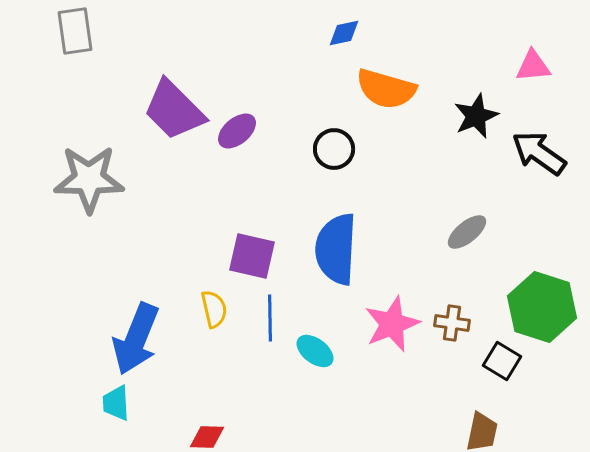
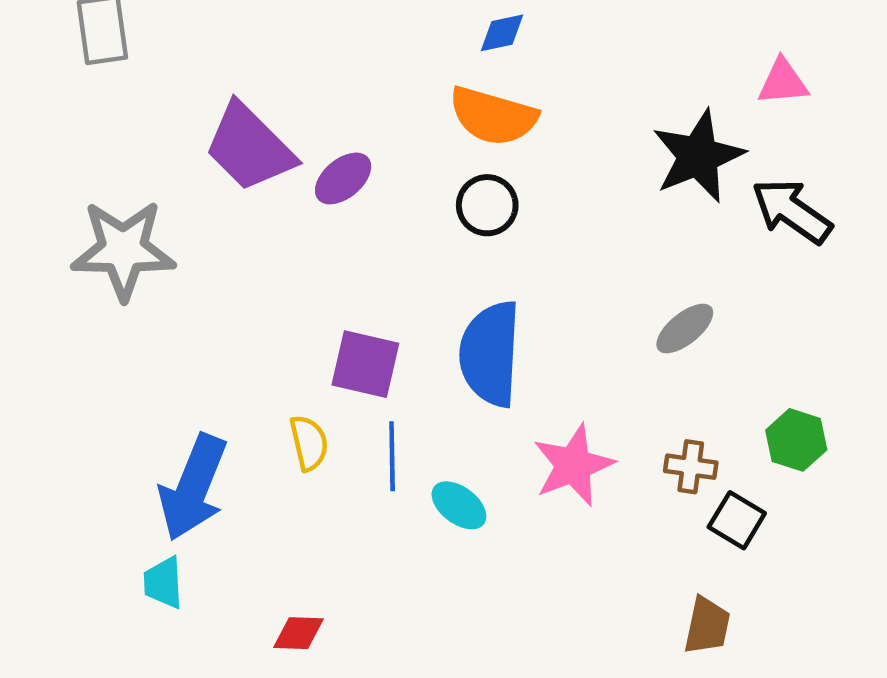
orange semicircle: (386, 89) -> (493, 116), moved
black star: (476, 116) -> (698, 156), size x1.4
green hexagon: (542, 307) -> (796, 440), size x0.6
brown cross: (452, 323) -> (691, 467), moved

